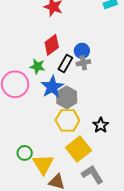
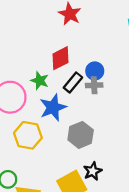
gray hexagon: (67, 97) -> (81, 135), moved
yellow hexagon: (67, 120) -> (28, 135), moved
black star: (101, 125) -> (93, 171), moved

